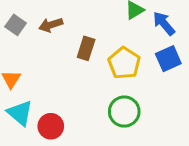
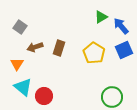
brown arrow: (51, 25) -> (35, 47), moved
brown rectangle: (86, 48) -> (59, 48), moved
green circle: (124, 112) -> (112, 97), moved

